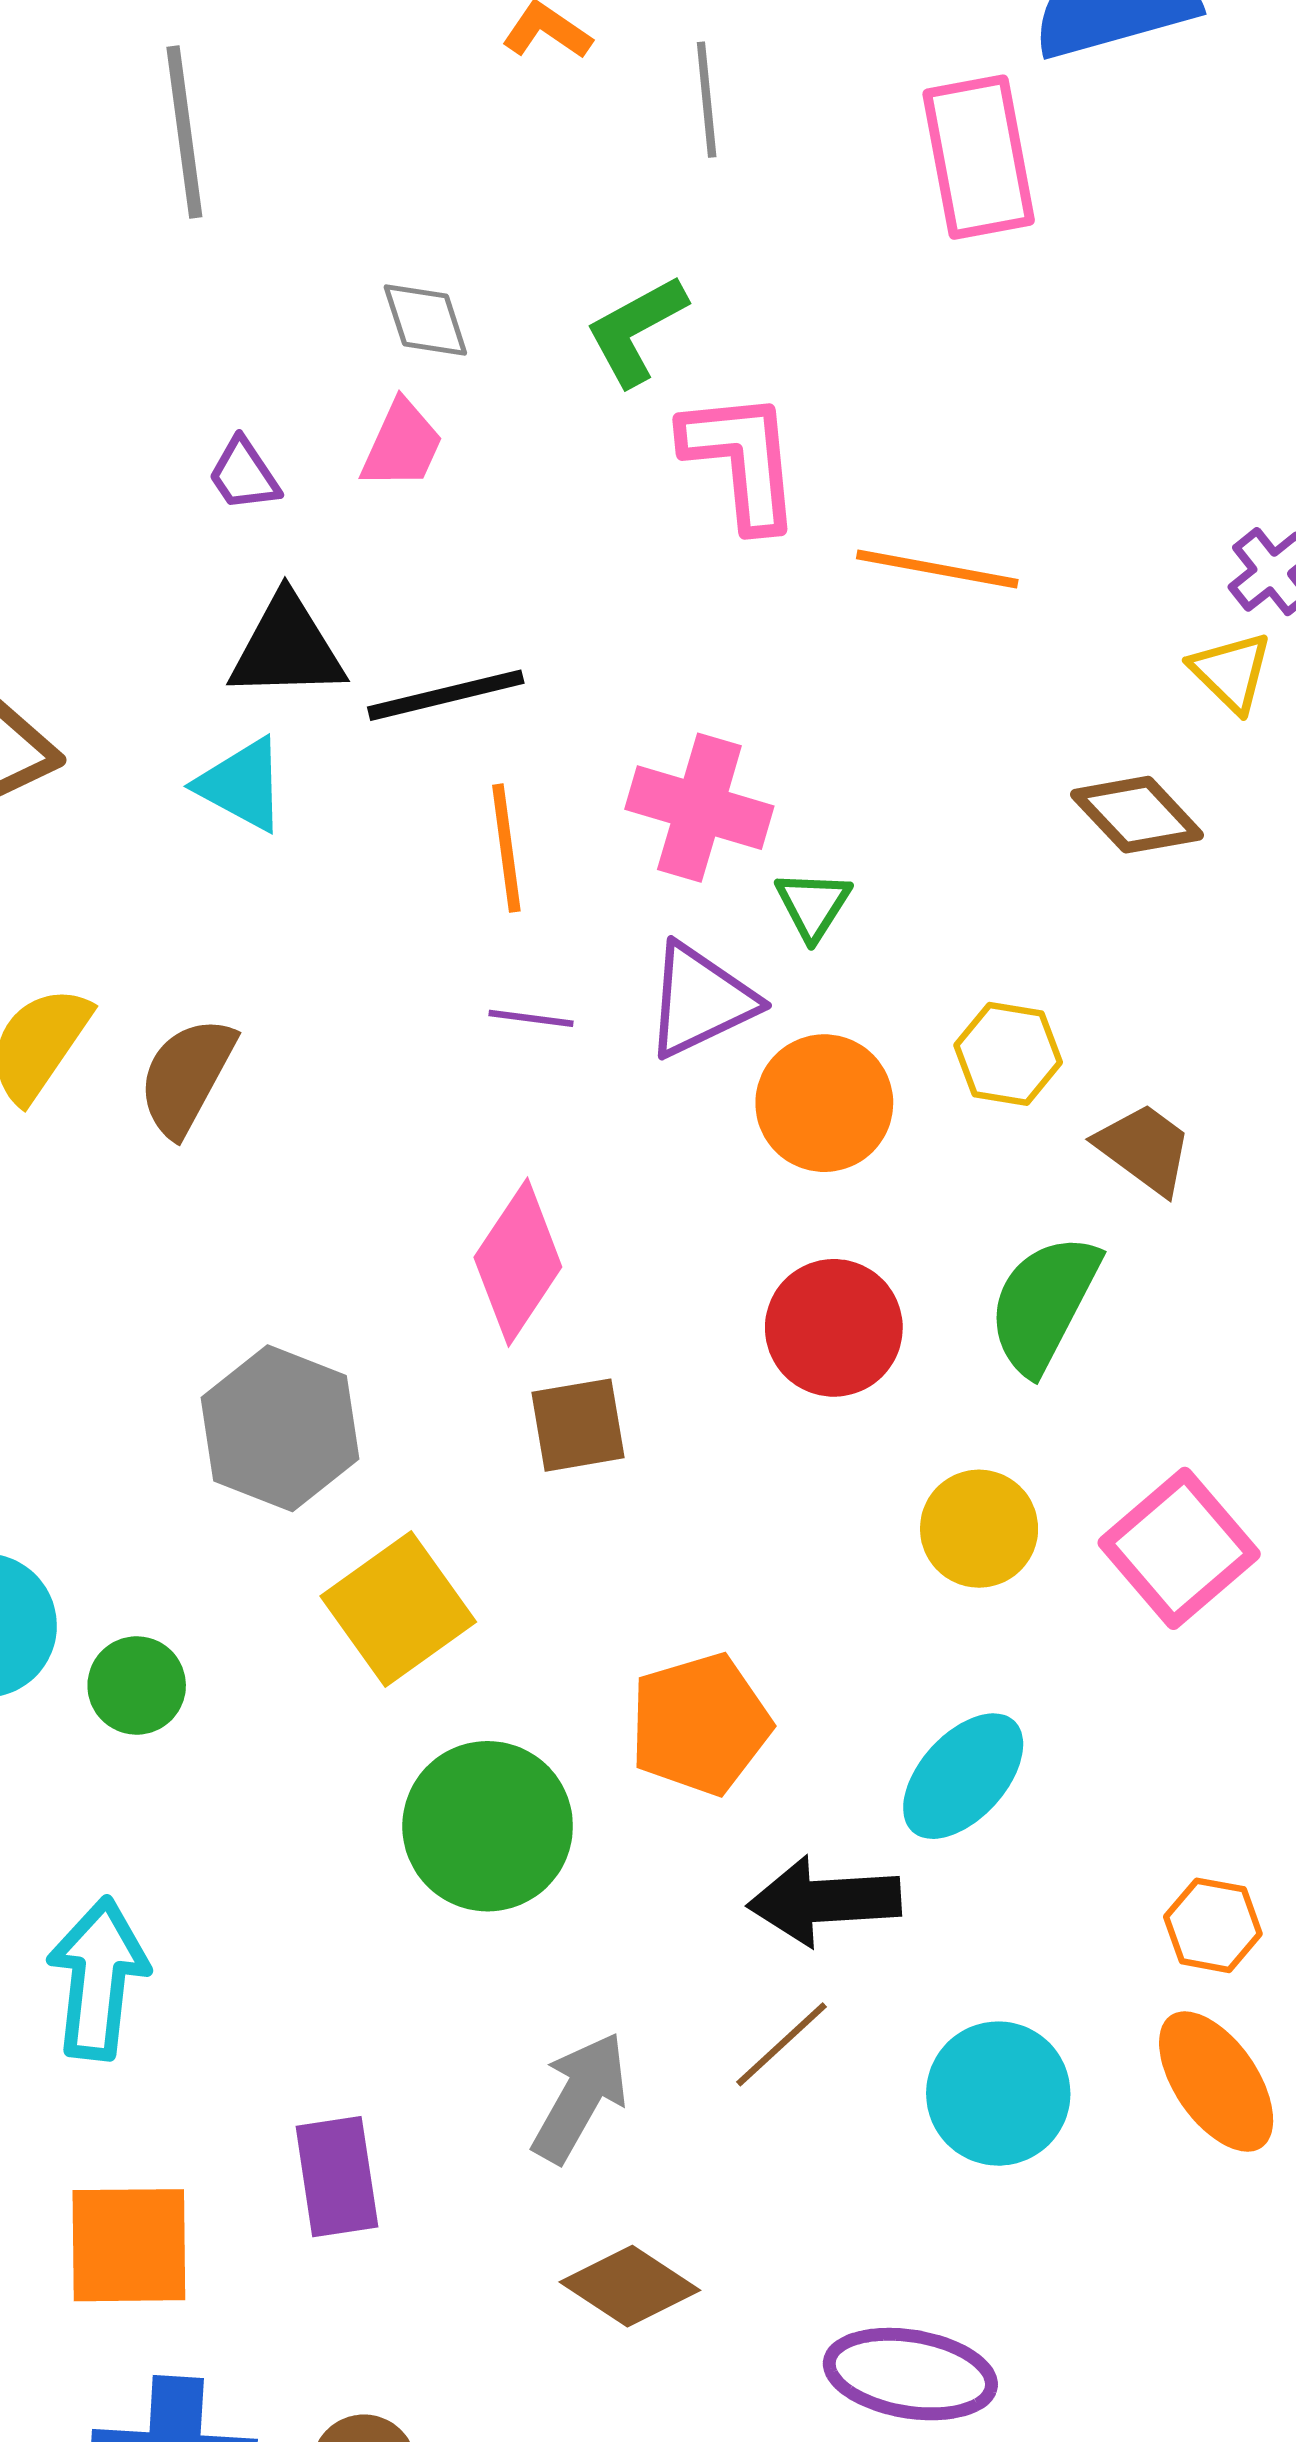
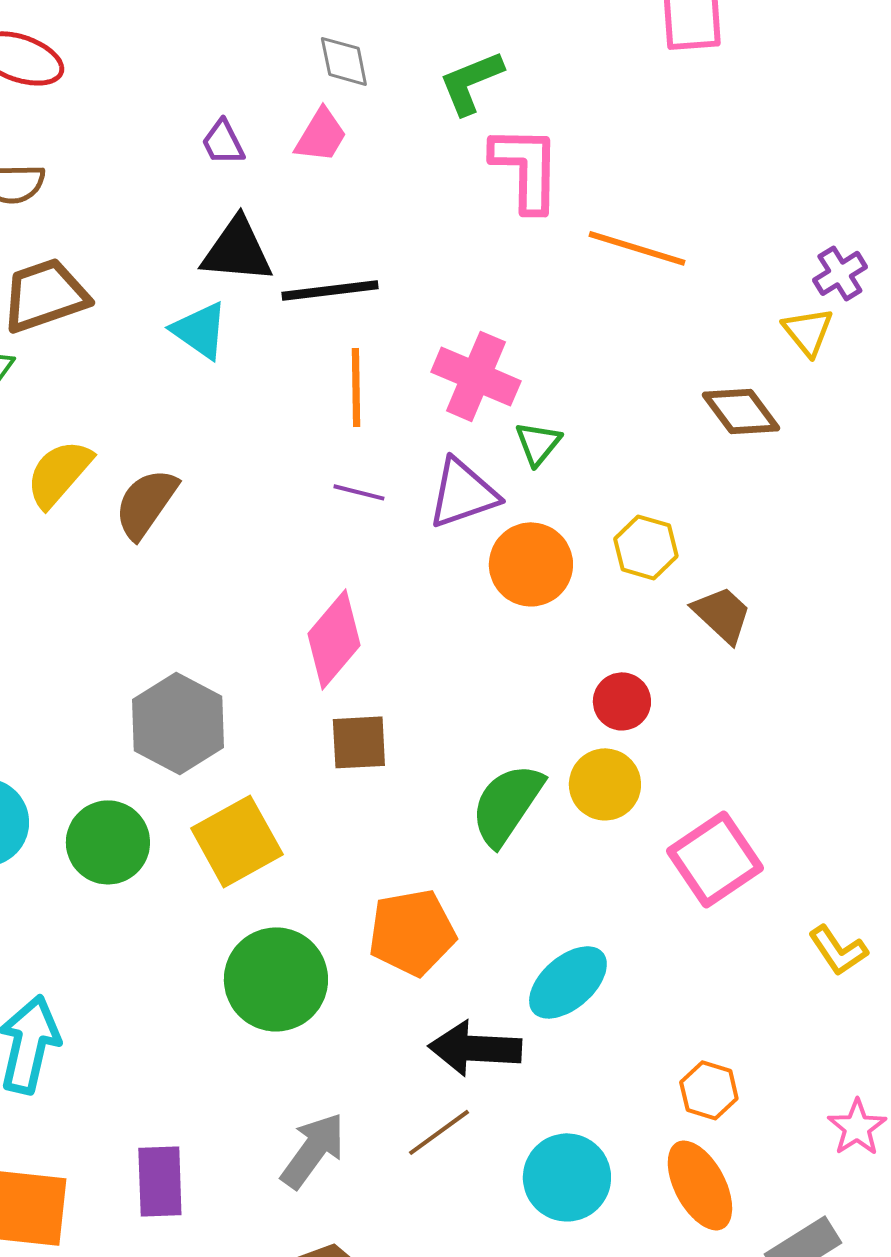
green semicircle: (1044, 1304) -> (507, 804), moved
red circle: (834, 1328) -> (622, 701), moved, size x0.7
yellow circle: (979, 1529) -> (605, 784), moved
green circle: (137, 1685) -> (108, 842), moved, size x1.4

